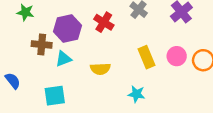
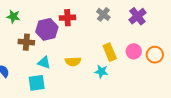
red cross: (104, 22) -> (67, 18), moved, turned -35
cyan triangle: (64, 59) -> (44, 63), moved, turned 40
cyan star: (136, 94) -> (101, 72), moved

